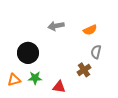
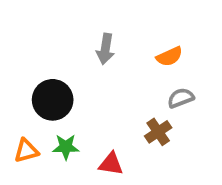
gray arrow: (56, 26) -> (105, 49), turned -70
gray semicircle: (96, 52) -> (181, 98), turned 56

